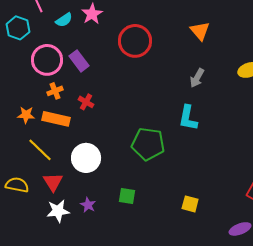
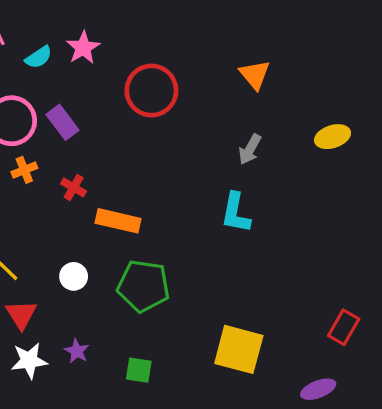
orange rectangle: (56, 119) -> (118, 221), moved
green pentagon: (148, 144) -> (143, 286), moved
white circle: (86, 158) -> (74, 276), size x0.6
green square: (127, 196) -> (139, 370), moved
yellow square: (190, 204) -> (239, 349), size x1.8

